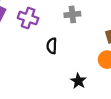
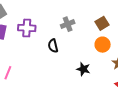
gray cross: (72, 14) -> (68, 24), moved

